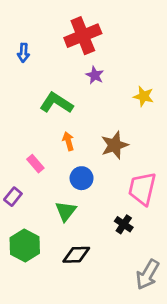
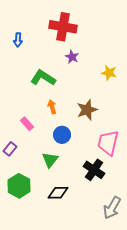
red cross: (83, 36) -> (63, 27), turned 32
black cross: (124, 224) -> (94, 170), size x1.5

